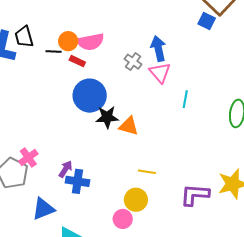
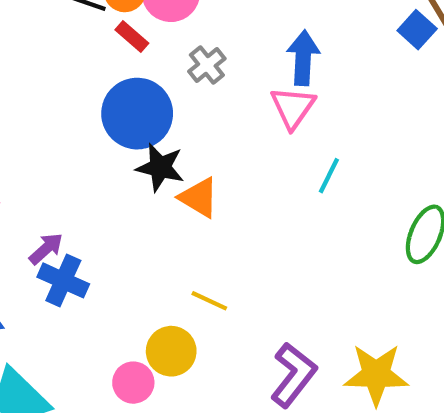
gray cross: (133, 62) -> (207, 65), moved
purple L-shape: (195, 195) -> (293, 375), turned 108

